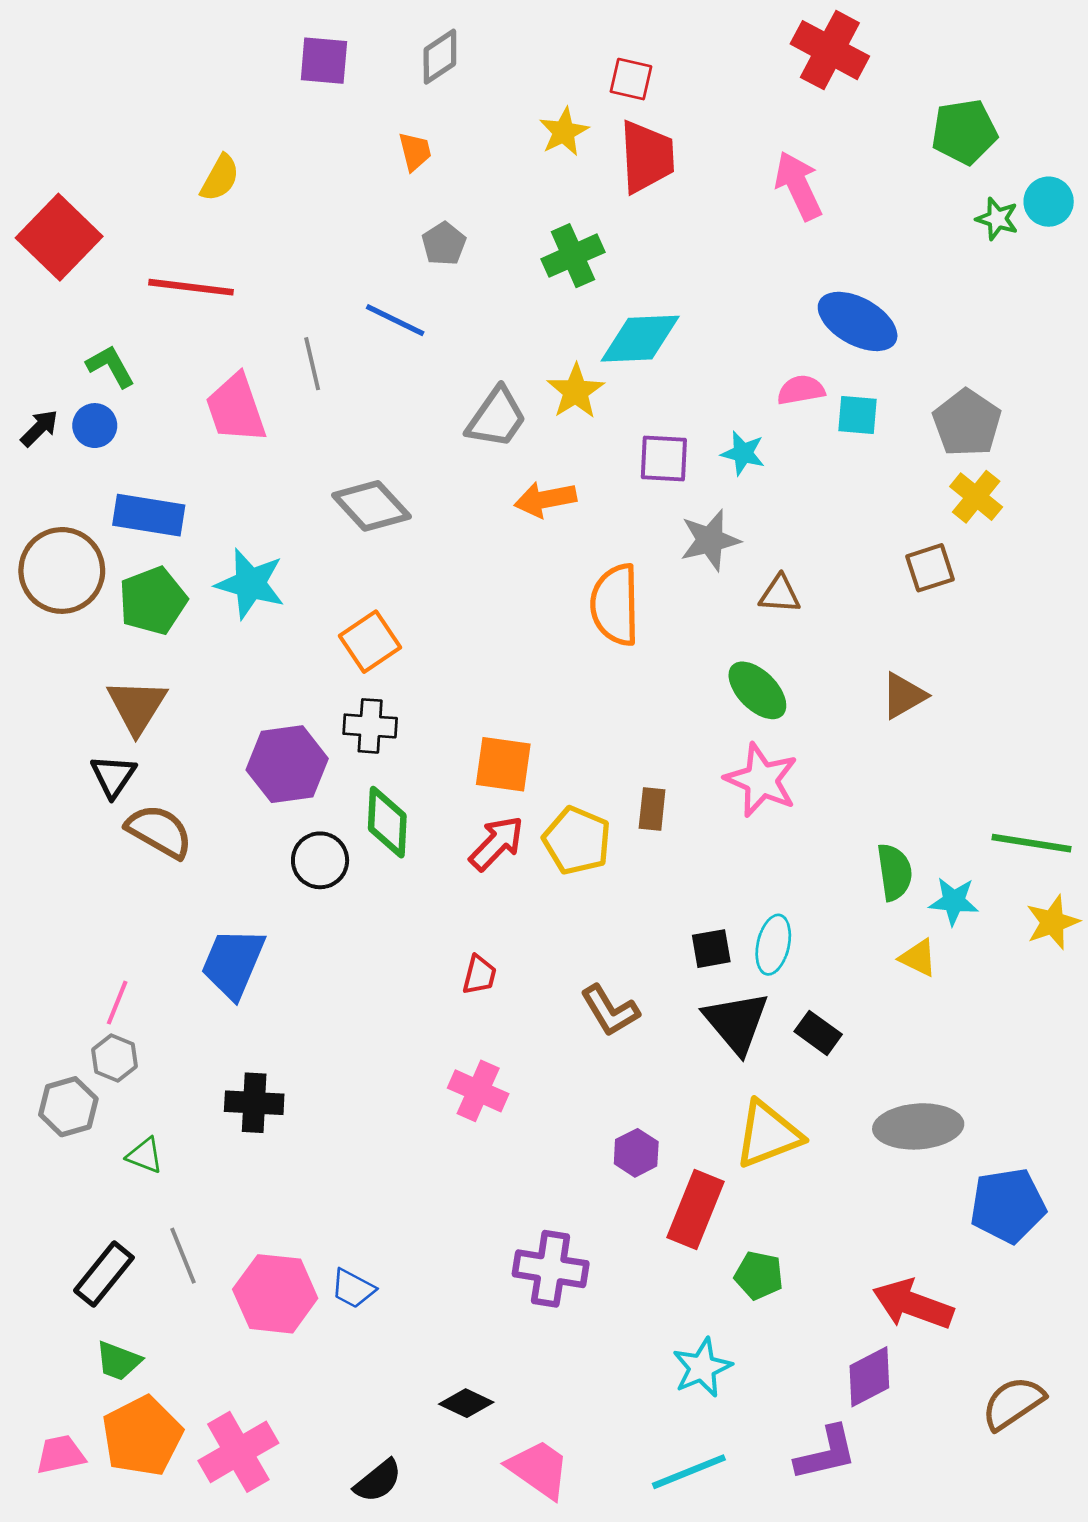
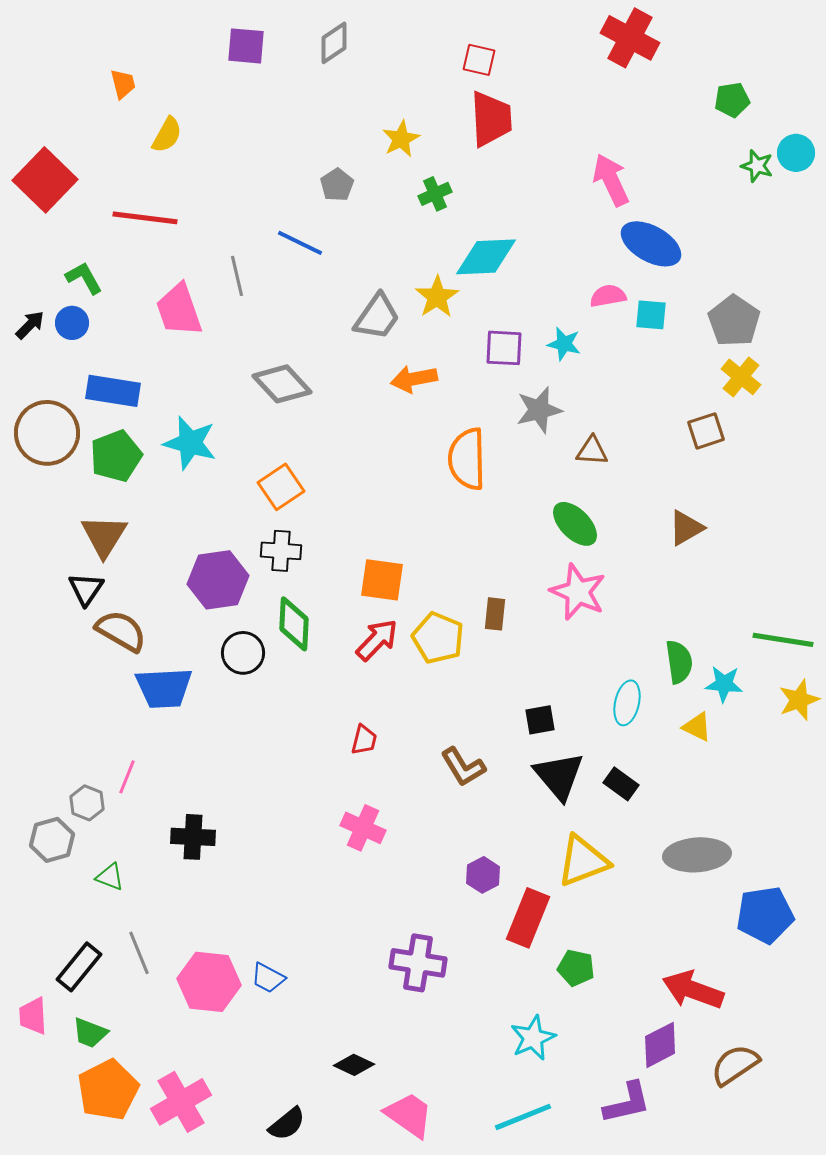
yellow star: (564, 132) -> (401, 139), moved
green pentagon: (964, 132) -> (732, 100), size x0.7
orange trapezoid: (415, 152) -> (123, 84), moved
pink arrow: (798, 186) -> (611, 180), moved
green cross: (573, 256) -> (435, 194), size x0.7
cyan ellipse: (773, 945) -> (627, 703), moved
blue trapezoid: (233, 963) -> (164, 688), moved, turned -116
pink line: (117, 1003) -> (127, 777), moved
brown semicircle: (1013, 1403) -> (735, 1065), moved
pink trapezoid: (60, 1455) -> (33, 1016), moved, turned -81

